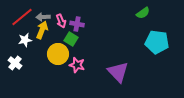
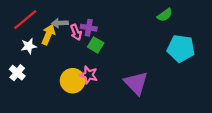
gray arrow: (43, 17) -> (60, 23), moved
pink arrow: (61, 21) -> (76, 32), moved
green square: (71, 39) -> (96, 45), moved
yellow circle: (58, 54) -> (73, 81), moved

